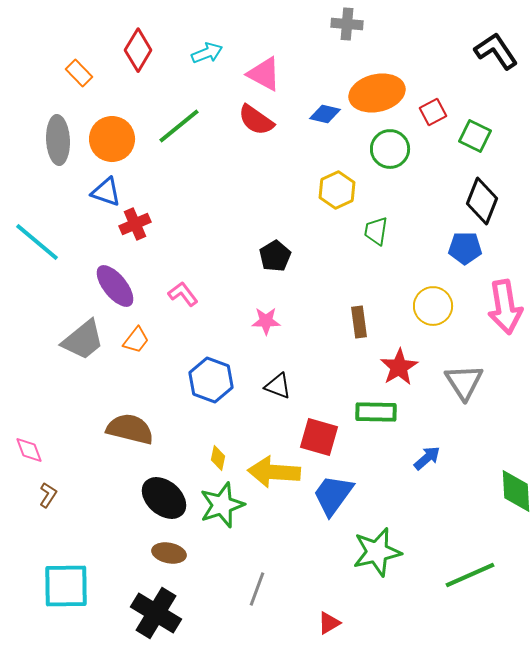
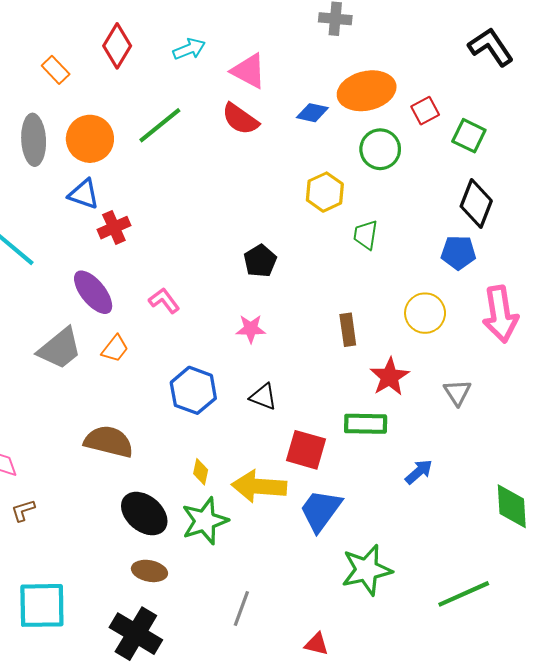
gray triangle: (464, 382) -> (457, 392), size x0.7
brown L-shape: (48, 495) -> (23, 510), turned -140
red triangle: (329, 623) -> (316, 644), turned 45

